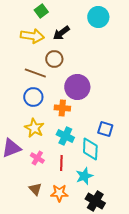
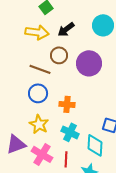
cyan circle: (98, 17) -> (103, 25), moved
purple circle: (77, 87) -> (89, 63), moved
pink cross: (37, 158) -> (42, 154), size x1.5

